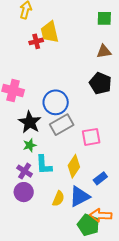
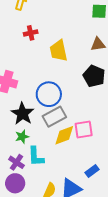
yellow trapezoid: (50, 32) -> (59, 51), moved
yellow diamond: (74, 166) -> (64, 135), moved, turned 35

